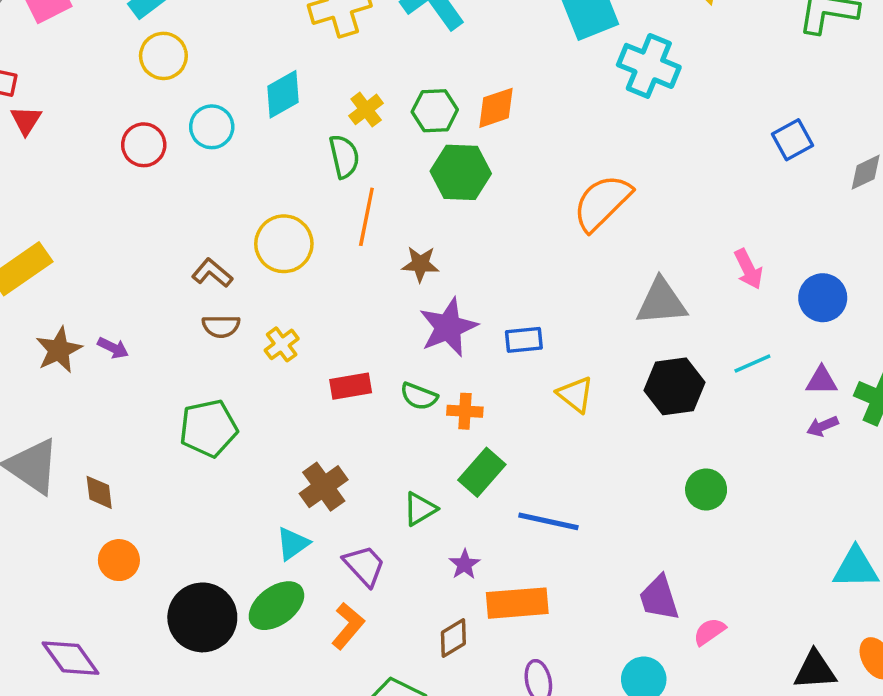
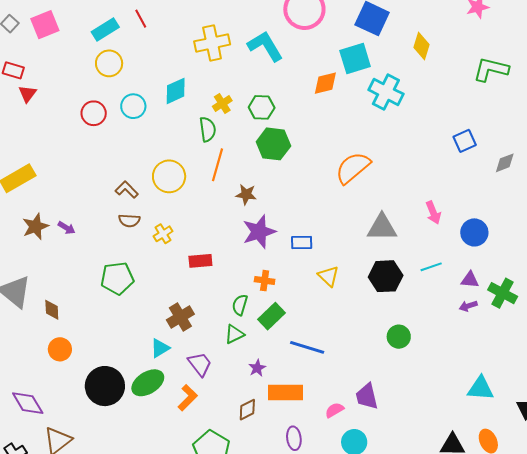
orange diamond: (496, 108) -> (325, 83), moved
green semicircle: (419, 396) -> (240, 305), moved, turned 80
pink semicircle: (709, 632) -> (334, 410), moved

